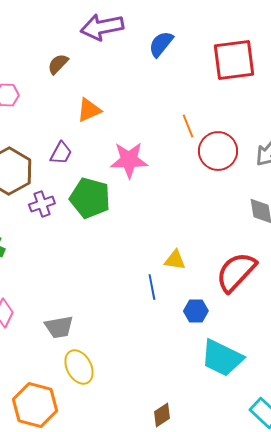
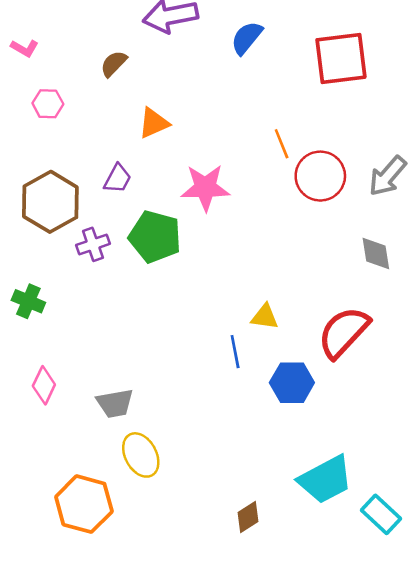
blue hexagon: (196, 311) -> (292, 383), size x1.4
cyan trapezoid: (222, 358) -> (325, 480), moved, turned -54

